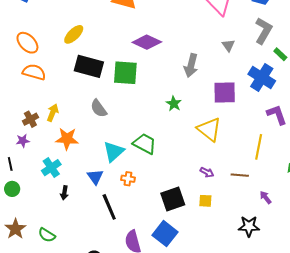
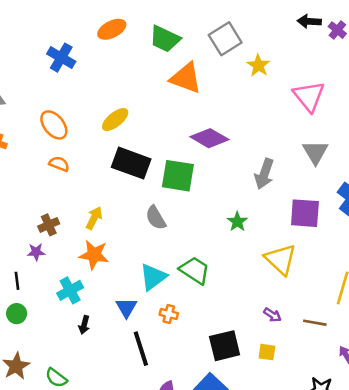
gray triangle: (228, 45) -> (315, 152), size x1.5
orange semicircle: (34, 72) -> (59, 164), size x0.7
gray semicircle: (99, 108) -> (156, 218), moved
yellow arrow: (53, 113) -> (94, 218), moved

